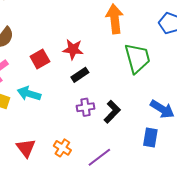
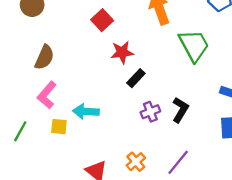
red square: (40, 59) -> (102, 20), moved
orange cross: (62, 148) -> (136, 162), turned 30

